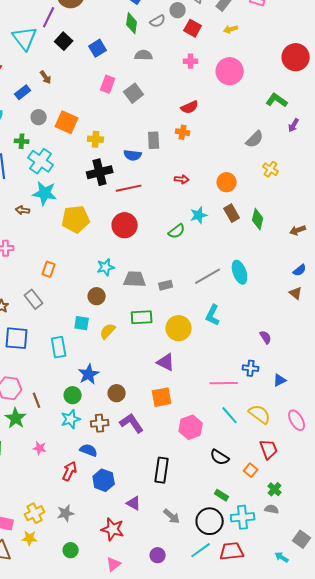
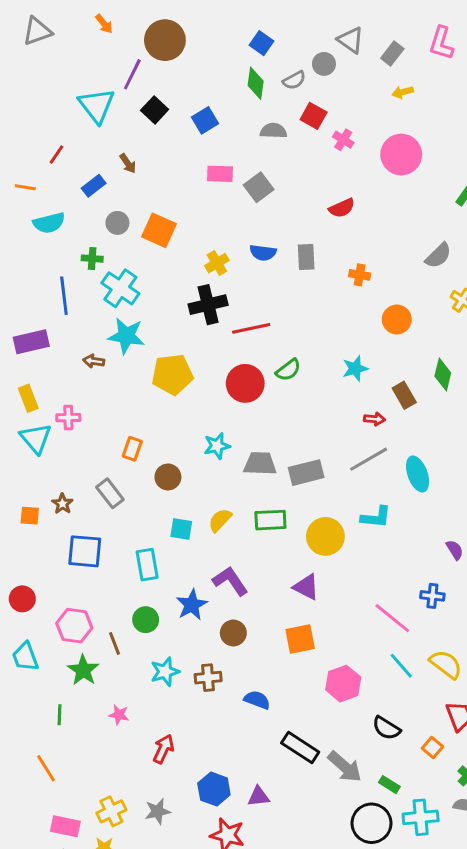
red square: (193, 28) -> (314, 116), moved
pink cross: (191, 61) -> (343, 140), turned 32
pink rectangle: (108, 84) -> (220, 174), turned 72
orange cross: (183, 132) -> (360, 275), moved
yellow cross: (96, 139) -> (217, 263), moved, turned -35
gray rectangle: (154, 140) -> (306, 257), moved
blue semicircle: (133, 155) -> (263, 253), moved
red arrow: (182, 179) -> (374, 419), moved
brown rectangle: (232, 213) -> (404, 395), moved
green semicircle: (177, 231) -> (288, 370), moved
cyan ellipse: (240, 272) -> (418, 474), moved
gray rectangle: (166, 285) -> (306, 473), size x1.6
brown circle: (97, 296) -> (168, 477), moved
cyan L-shape: (213, 315) -> (376, 517), turned -110
yellow semicircle: (108, 331) -> (220, 520), moved
pink line: (224, 383) -> (392, 618), turned 40
green circle: (73, 395) -> (146, 620), moved
purple L-shape: (132, 423) -> (230, 581), moved
blue semicircle: (89, 450) -> (257, 700), moved
black rectangle: (162, 470) -> (300, 747), turned -65
blue hexagon: (104, 480) -> (214, 789), moved
purple triangle: (134, 503) -> (259, 796), turned -35
gray arrow: (172, 516) -> (345, 767), moved, size x1.4

